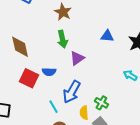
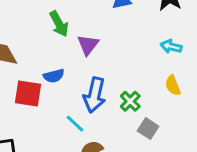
green cross: (101, 103) -> (130, 101), moved, turned 32
yellow semicircle: (84, 113) -> (173, 85), moved

